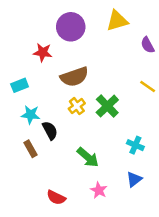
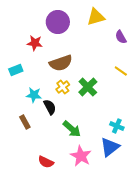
cyan star: (30, 115) -> (34, 95), moved
black semicircle: (50, 130) -> (50, 107), moved
cyan cross: (135, 145) -> (117, 126), moved
blue triangle: (134, 179) -> (110, 147), size x1.5
pink star: (99, 190) -> (81, 156), size x1.5

